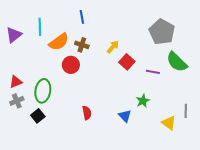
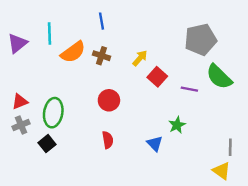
gray pentagon: (162, 32) -> (201, 40), turned 30
red circle: (71, 65) -> (109, 100), moved
gray line: (186, 111) -> (230, 147), moved
yellow triangle: (169, 123) -> (222, 171), moved

